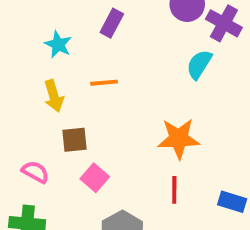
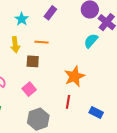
orange star: (179, 139) -> (74, 76), turned -30
brown square: (74, 140) -> (33, 61), moved

